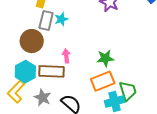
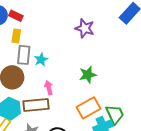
cyan star: (61, 19) -> (41, 60), moved
green star: (105, 58) -> (88, 75), moved

